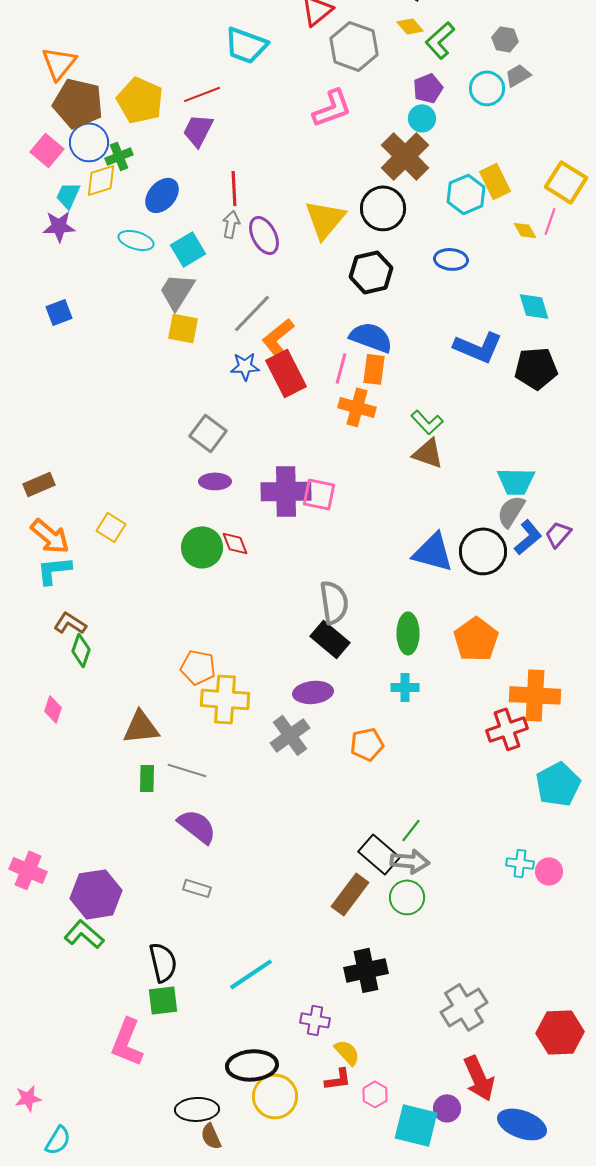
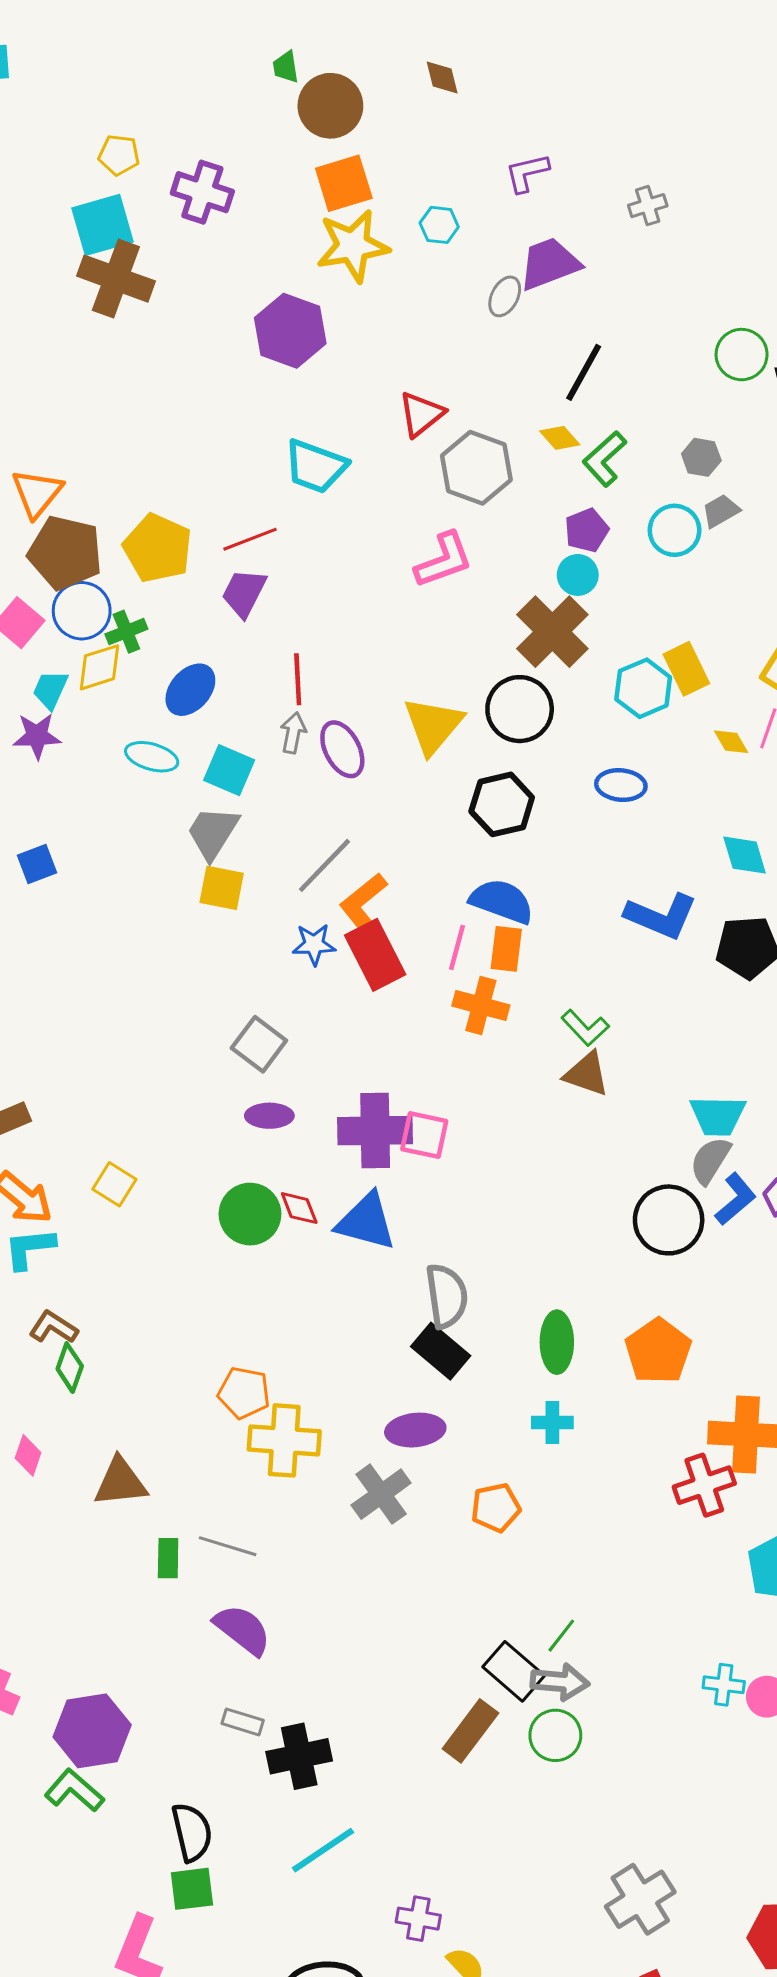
cyan square: (188, 249) -> (229, 770), turned -36
blue triangle: (433, 552) -> (366, 1221), moved
brown triangle: (141, 727) -> (120, 1482), moved
black cross: (366, 970) -> (299, 1756), moved

